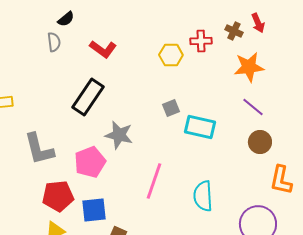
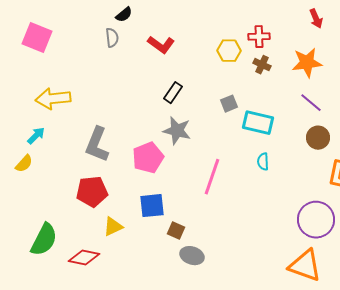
brown cross: (234, 31) -> (262, 65), moved
black rectangle: (88, 97) -> (173, 93), moved, size x0.6
gray L-shape: (39, 149) -> (97, 145), turned 36
red pentagon: (58, 196) -> (92, 192), moved
cyan semicircle: (203, 196) -> (263, 162), moved, size x0.6

